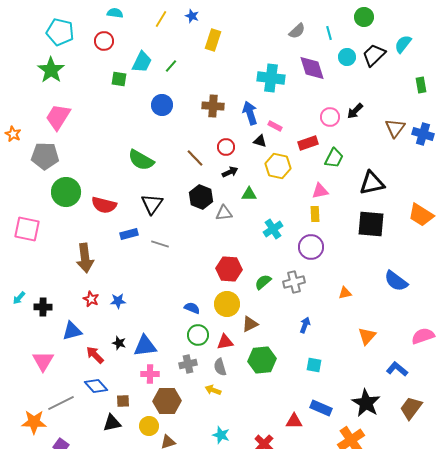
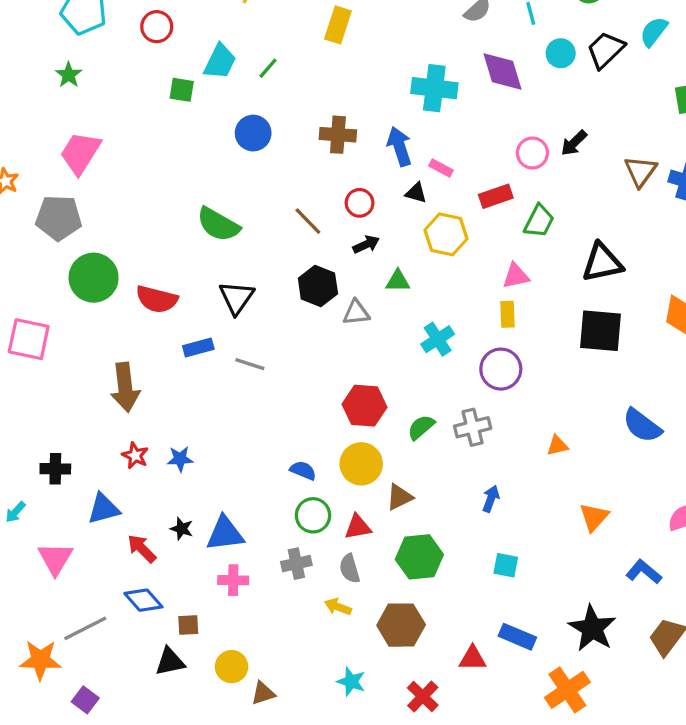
green star: (51, 70) -> (69, 75), size x0.6
cyan arrow: (19, 298) -> (15, 512), moved
brown hexagon: (167, 401) -> (401, 625), moved

